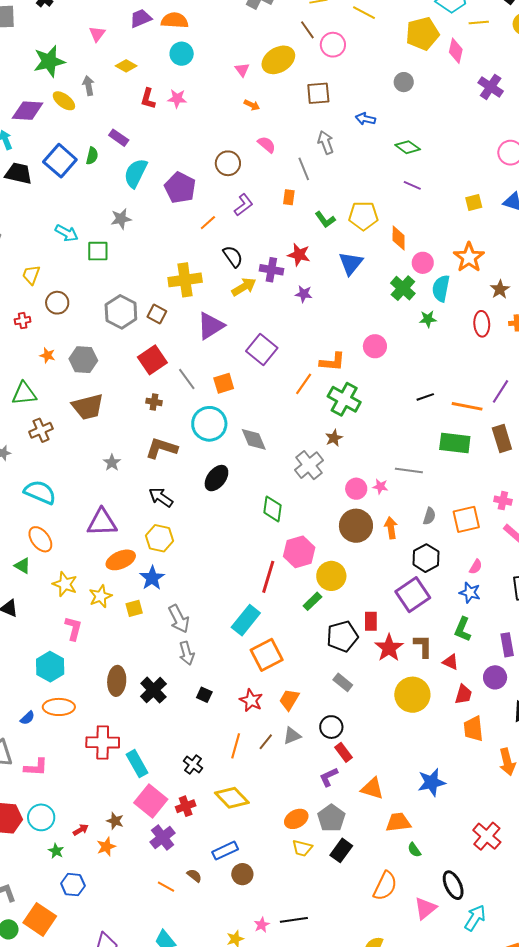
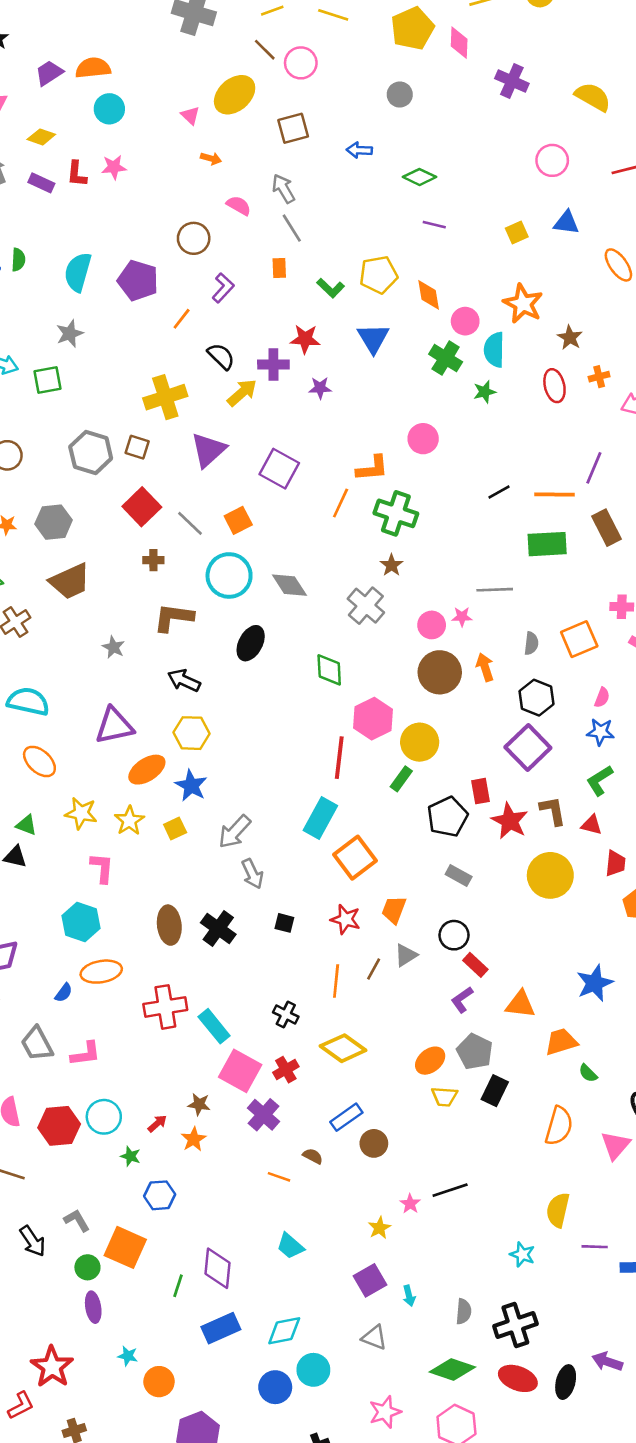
purple rectangle: (119, 138) -> (41, 183), moved
gray arrow: (326, 143) -> (283, 189), moved
green triangle: (22, 566) -> (26, 825), moved
gray arrow: (179, 619) -> (235, 832), turned 80
green L-shape: (463, 629) -> (600, 780), turned 45

